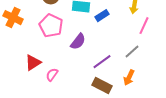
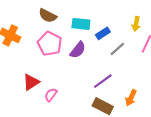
purple semicircle: (78, 42) -> (78, 50), moved
gray line: (132, 52) -> (117, 49), moved

